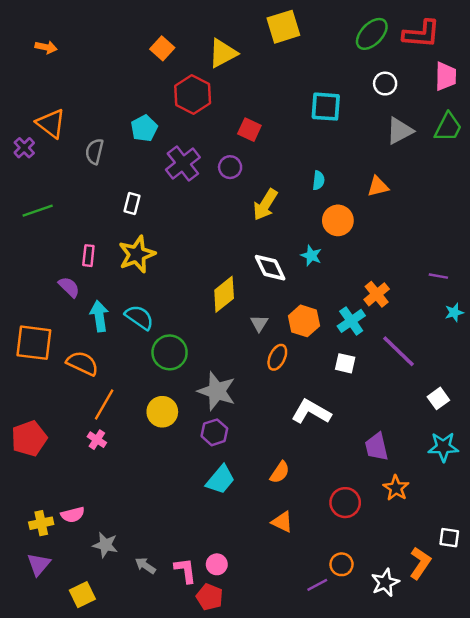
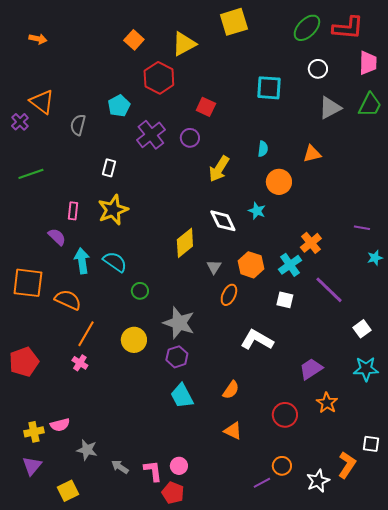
green circle: (170, 352) -> (140, 291), size x0.6
purple trapezoid: (377, 447) -> (311, 369), turned 70
cyan trapezoid: (220, 480) -> (182, 396), turned 112

